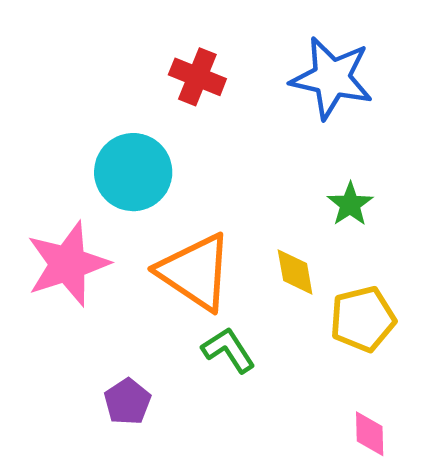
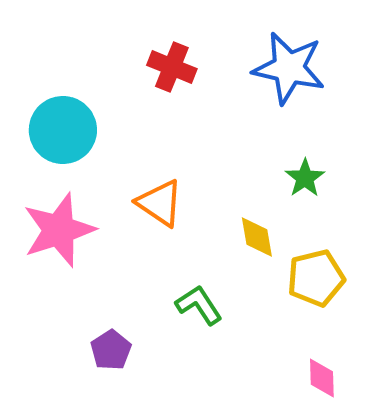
cyan circle: (133, 172) -> (63, 130), moved
orange triangle: (195, 272) -> (160, 203), moved, size x0.7

